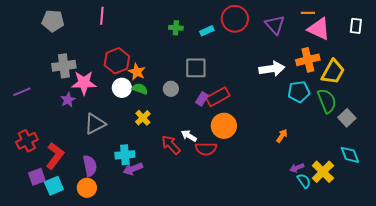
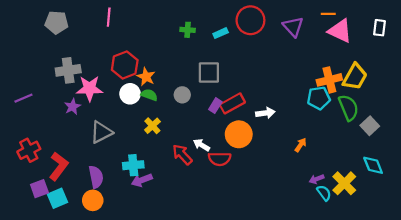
orange cross: (308, 60) -> (329, 80), moved
white arrow: (272, 69) -> (265, 113), moved, size x0.7

